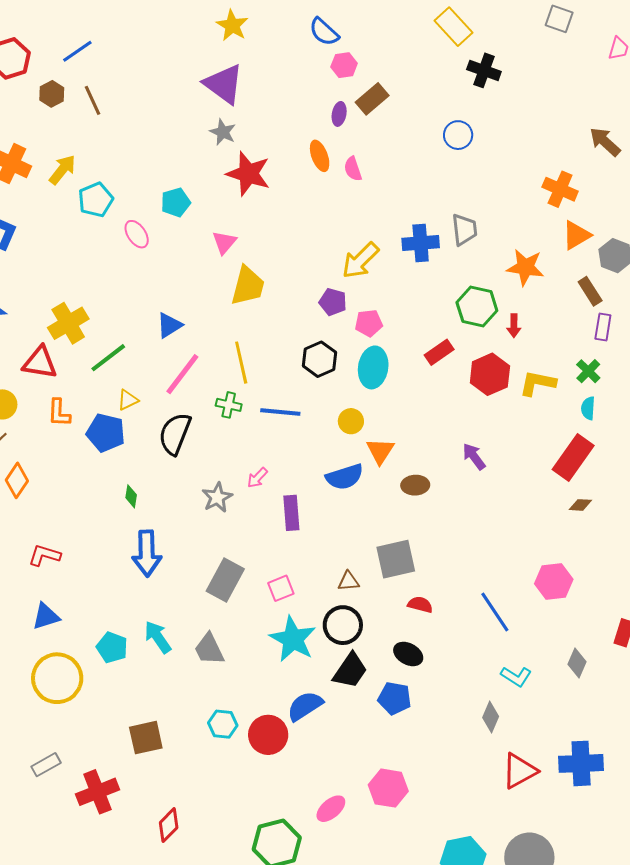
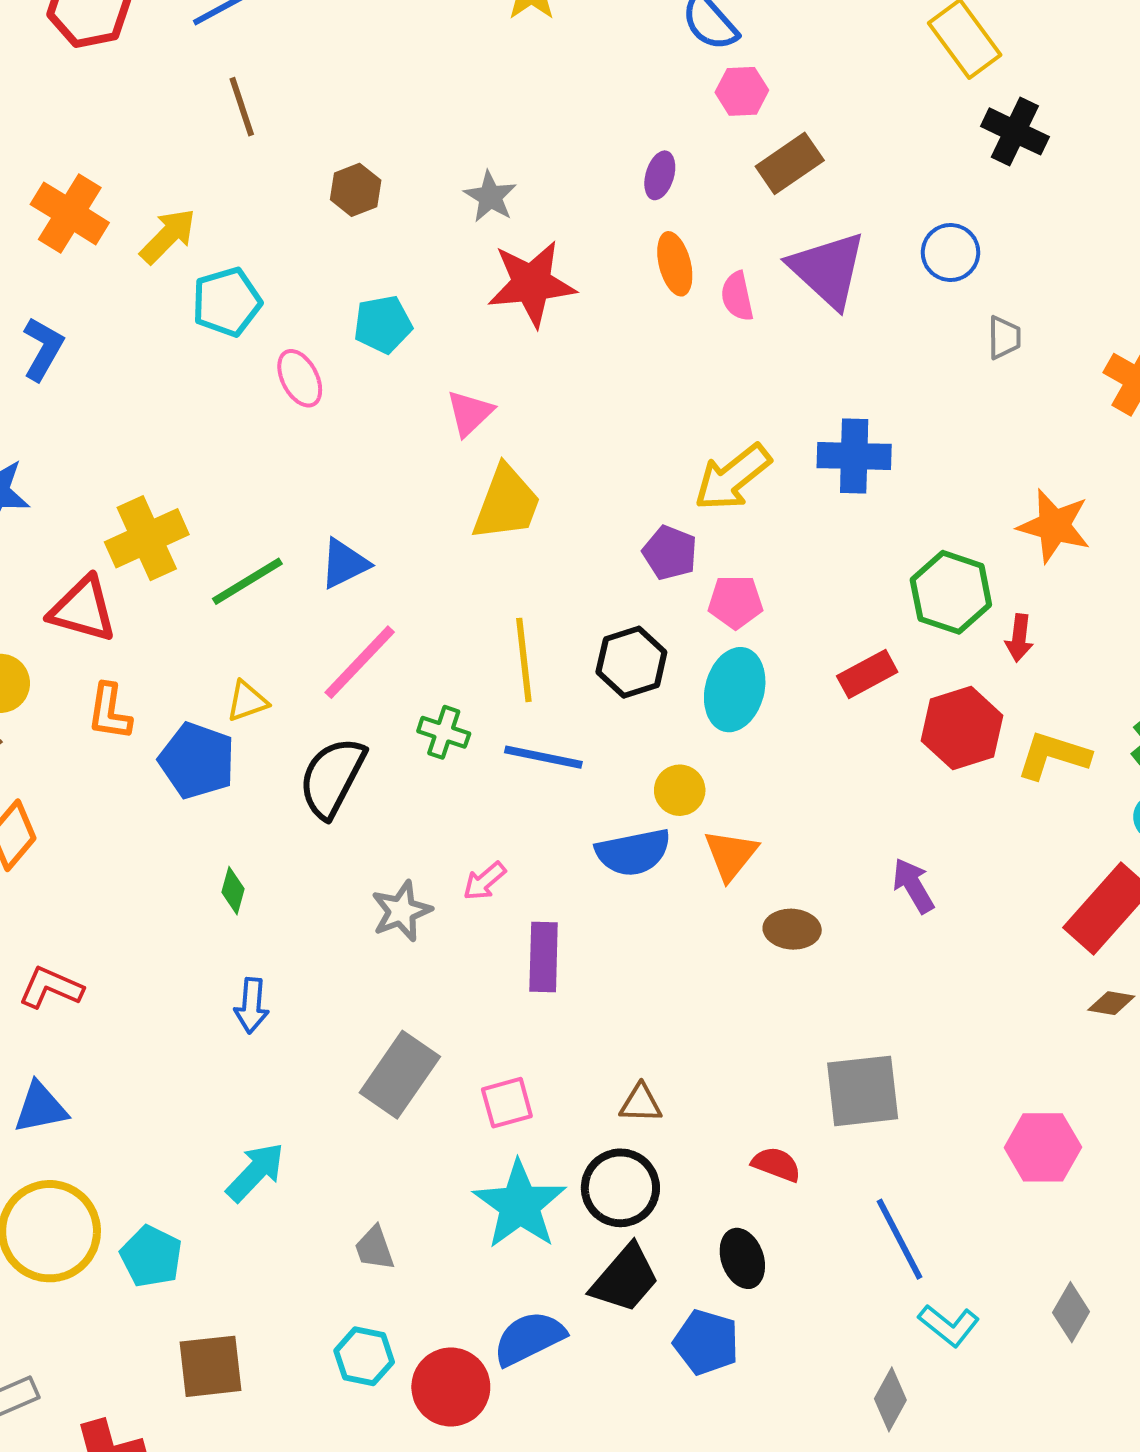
purple triangle: (224, 84) -> (828, 270), moved
brown hexagon: (52, 94) -> (356, 190), moved
purple ellipse: (339, 114) -> (660, 175), moved
red star: (248, 174) -> (532, 284), turned -30
gray trapezoid: (464, 230) -> (1004, 337), moved, size x0.7
green line: (108, 358) -> (247, 581), moved
yellow line: (241, 363) -> (524, 660), moved
blue semicircle: (345, 477) -> (633, 852), moved
blue arrow: (147, 553) -> (252, 1006), size x0.6
gray square: (396, 559) -> (863, 1091), moved
blue line: (495, 612) -> (900, 1239), moved
cyan arrow: (158, 637) -> (255, 1172), turned 72
cyan pentagon: (112, 647) -> (151, 1256), moved
gray trapezoid: (209, 649) -> (374, 1248), moved, size x0.7
black ellipse: (408, 654) -> (742, 1258), turned 36

